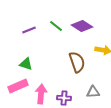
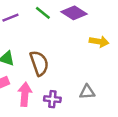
brown semicircle: (77, 62) -> (39, 63), moved

